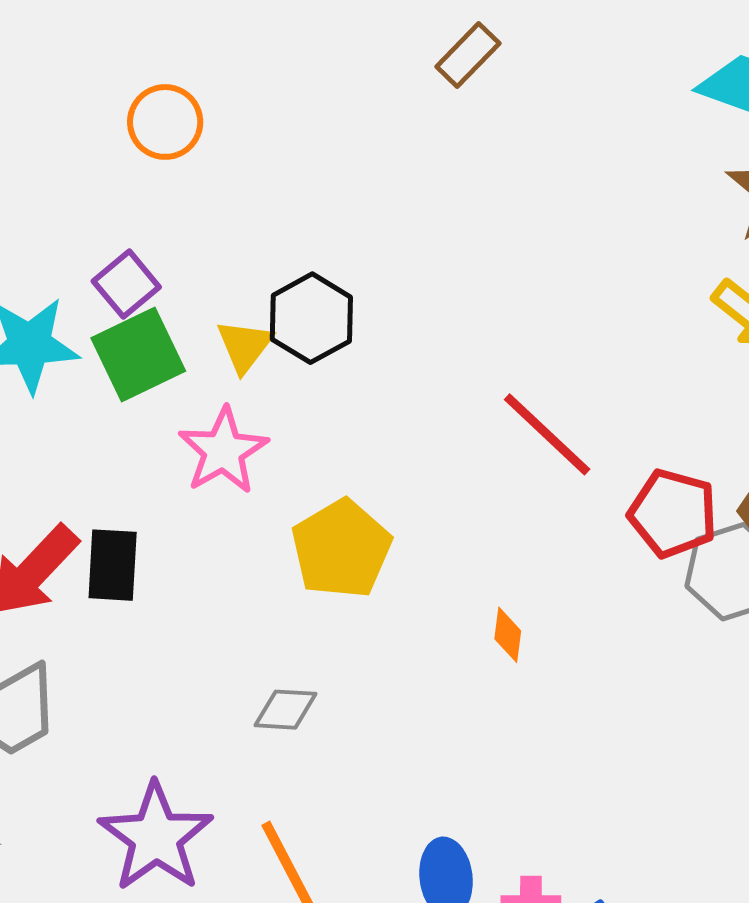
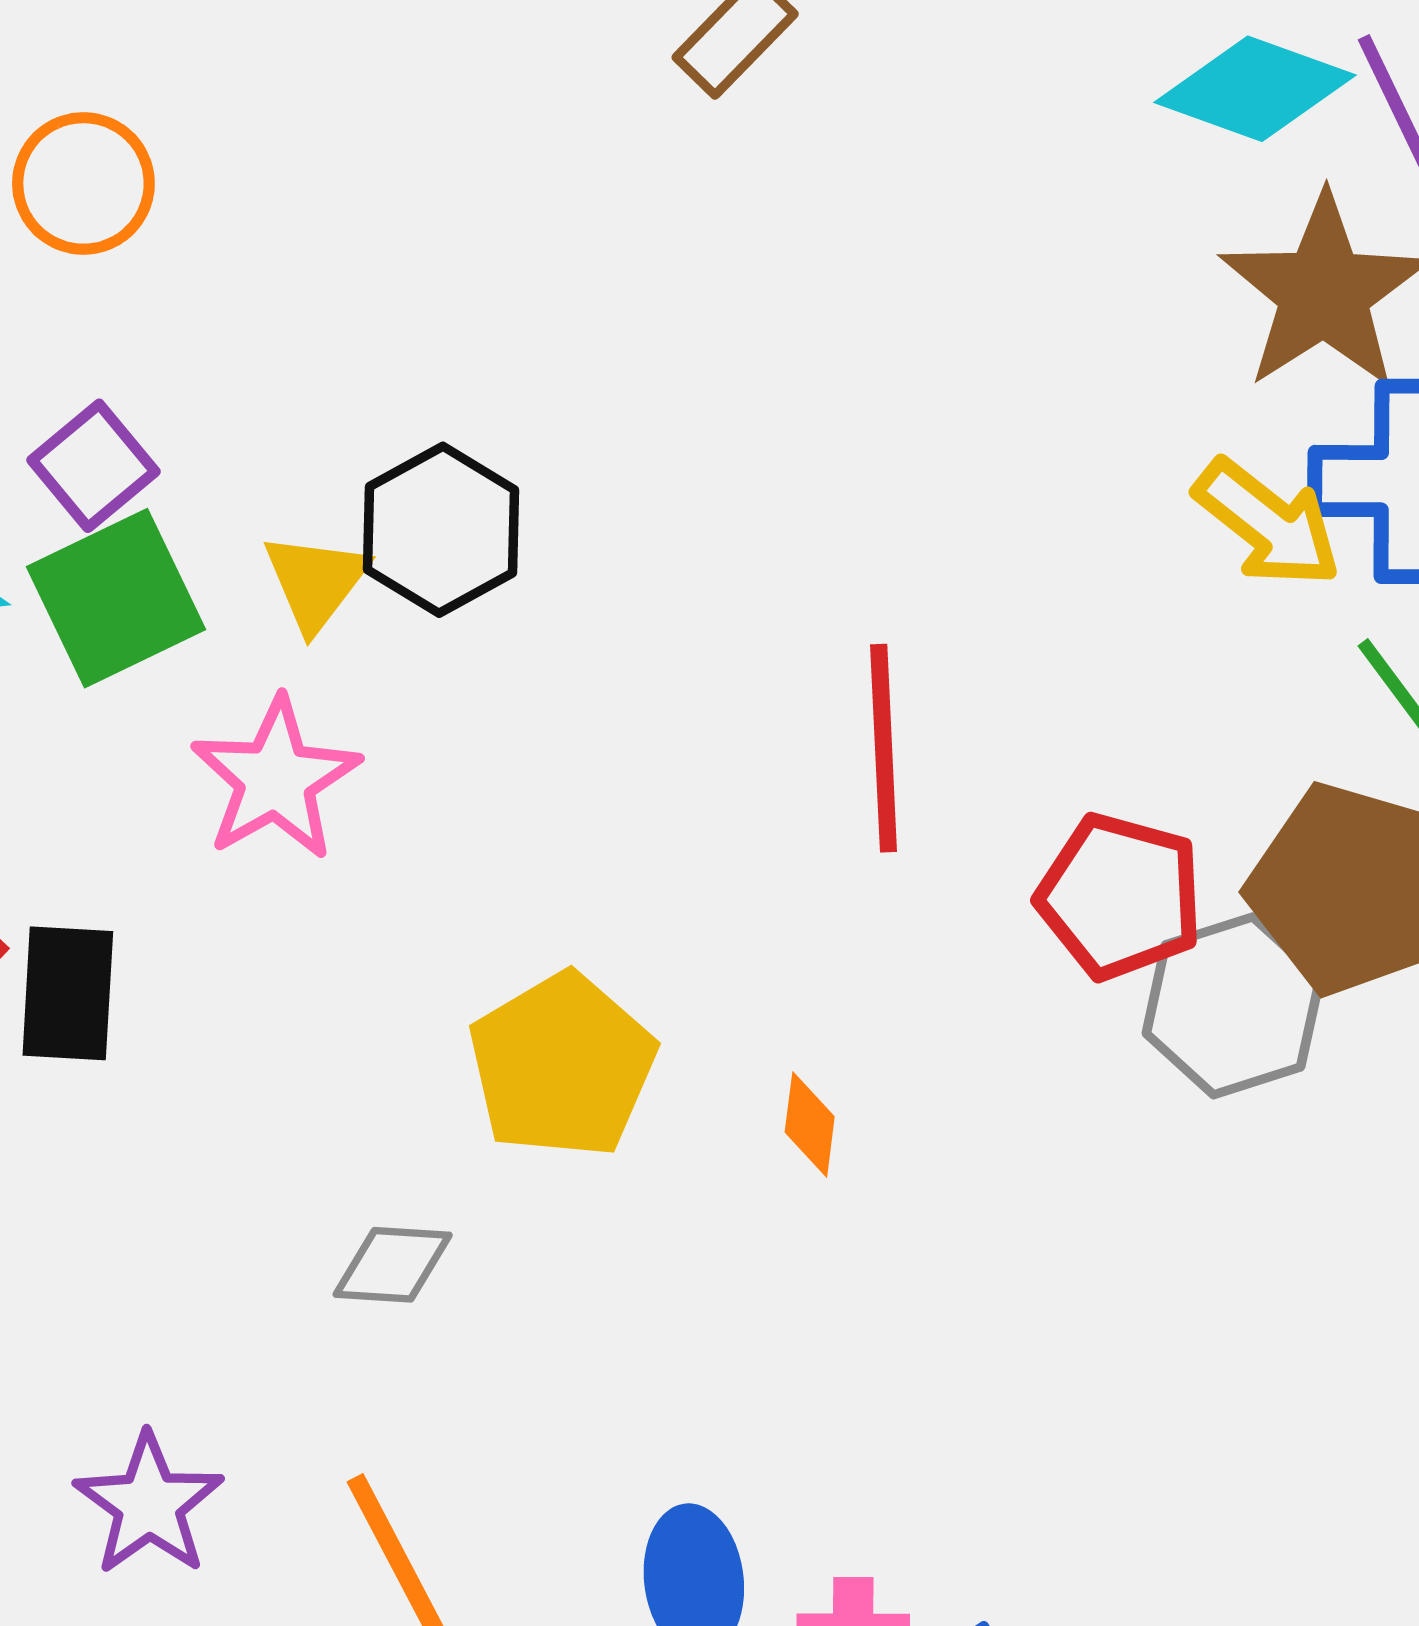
orange circle: (165, 122) -> (83, 183), moved
red line: (547, 434) -> (884, 748), turned 44
yellow pentagon: (341, 549) -> (562, 1066), moved
purple star: (156, 837) -> (149, 1504), size x0.7

